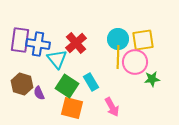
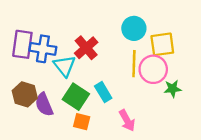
cyan circle: (118, 39) -> (134, 28), moved
purple semicircle: (39, 93) -> (44, 105), size x1.5
orange square: (72, 108) -> (82, 122), size x0.7

